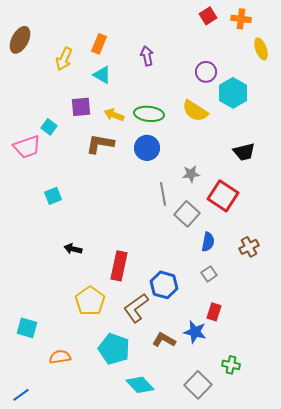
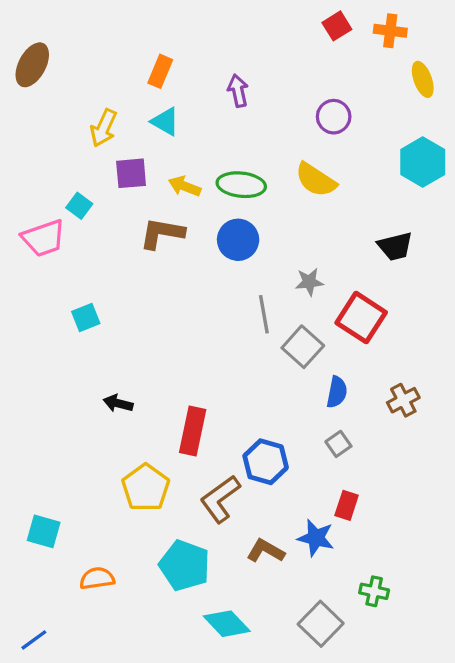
yellow arrow: (64, 59) -> (104, 128), moved
cyan hexagon: (233, 93) -> (423, 162), moved

